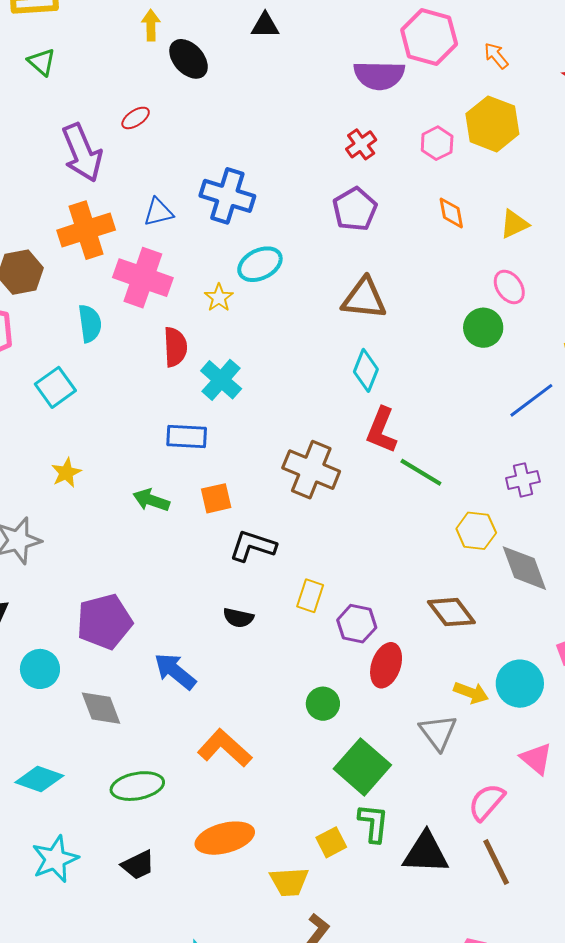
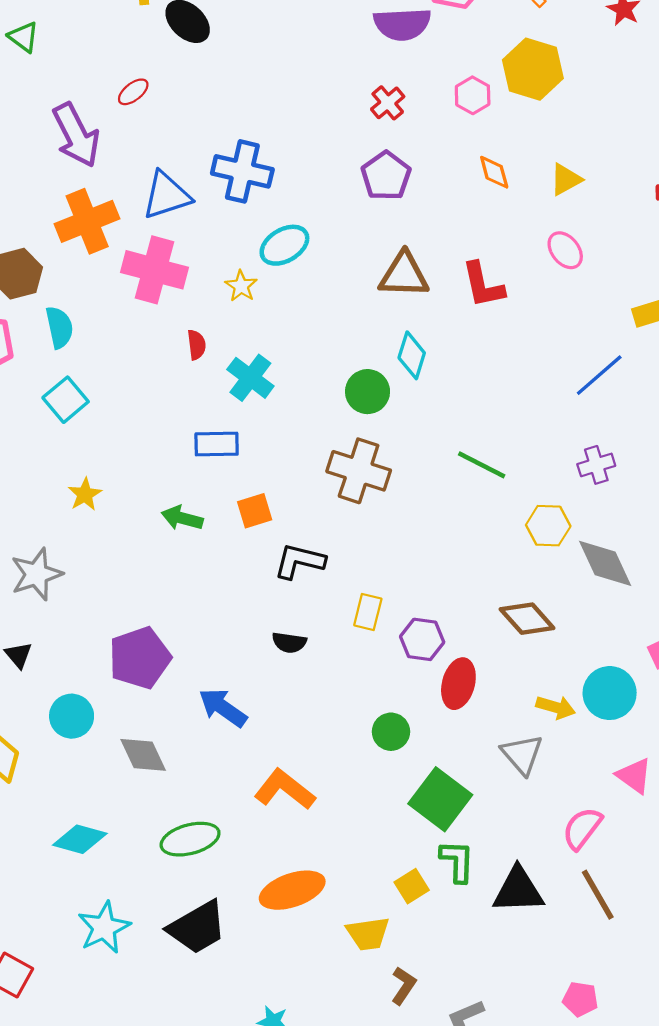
blue triangle: (158, 212) -> (166, 195), size x1.5
cyan semicircle: (90, 324) -> (59, 327), moved
green circle: (483, 328) -> (368, 392), moved
red semicircle: (175, 347) -> (196, 345), size x0.7
red L-shape: (382, 430) -> (483, 285), moved, turned -30
black trapezoid: (138, 865) -> (197, 927), size x1.6

